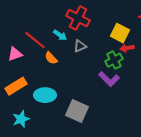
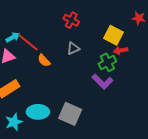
red cross: (78, 18) -> (71, 20), size x0.7
cyan arrow: (60, 35) -> (13, 37), moved, turned -64
cyan ellipse: (45, 95) -> (38, 112), moved

